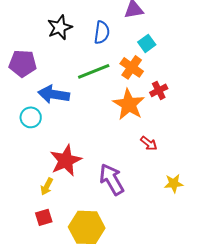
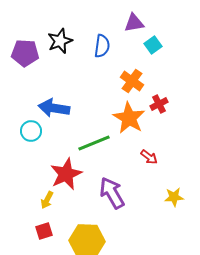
cyan square: (147, 43) -> (153, 45), moved
purple pentagon: (23, 63) -> (25, 53), moved
green line: (94, 71) -> (94, 143), moved

